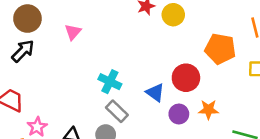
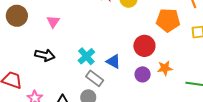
black arrow: (23, 51) -> (45, 55), moved, turned 66
cyan cross: (110, 82) -> (86, 56), turned 30
blue triangle: (155, 92) -> (113, 61), moved

